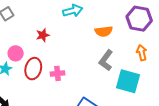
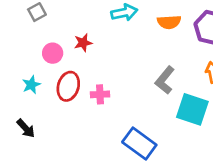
orange semicircle: (104, 31) -> (169, 22), moved
pink circle: (16, 53) -> (53, 53), moved

